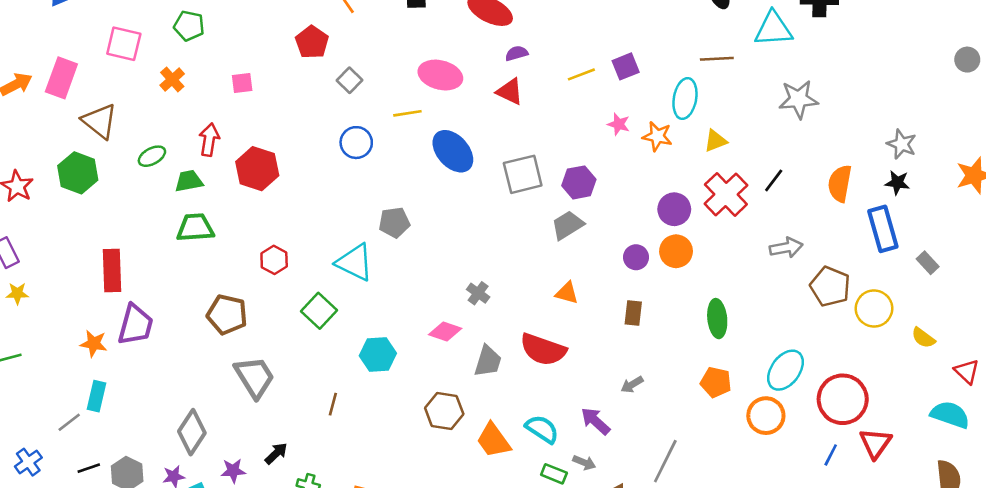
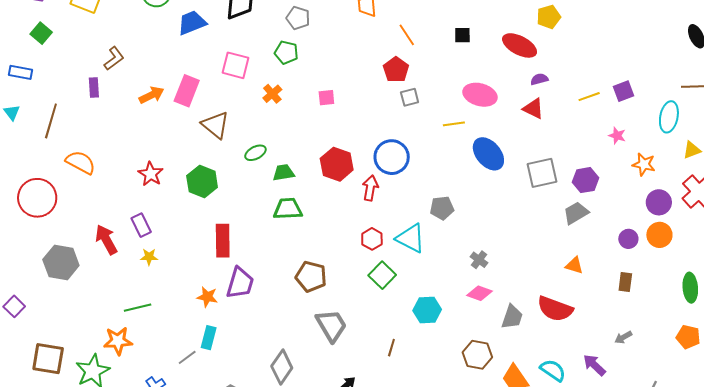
red pentagon: (312, 42) -> (396, 70), moved
gray square: (350, 80) -> (410, 97), turned 30
orange star: (657, 136) -> (644, 164), moved
red arrow: (209, 140) -> (370, 188), moved
blue circle: (356, 143) -> (392, 157), moved, size x1.4
green hexagon: (78, 173) -> (202, 181), moved
red hexagon: (274, 260) -> (372, 239), moved
gray cross: (478, 293) -> (479, 260), moved

